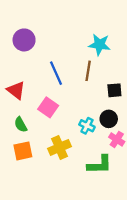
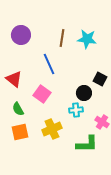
brown line: (88, 71) -> (62, 38), moved
black square: (114, 90) -> (100, 79), turned 32
black circle: (109, 119) -> (84, 93), moved
cyan cross: (87, 126) -> (76, 110), turned -32

